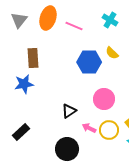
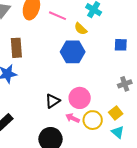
yellow semicircle: (112, 53) -> (81, 29), moved
pink circle: (104, 99) -> (80, 98), moved

